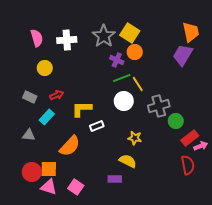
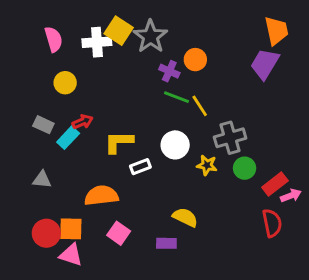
yellow square: (130, 33) -> (119, 31), moved
green line: (122, 78) -> (177, 97), turned 42
white circle: (124, 101) -> (175, 145), moved
cyan rectangle: (47, 117) -> (68, 138), moved
green circle: (176, 121) -> (245, 168), moved
yellow star: (135, 138) -> (207, 165), moved
orange semicircle: (70, 146) -> (101, 196), turned -140
pink square: (76, 187) -> (119, 233), moved

